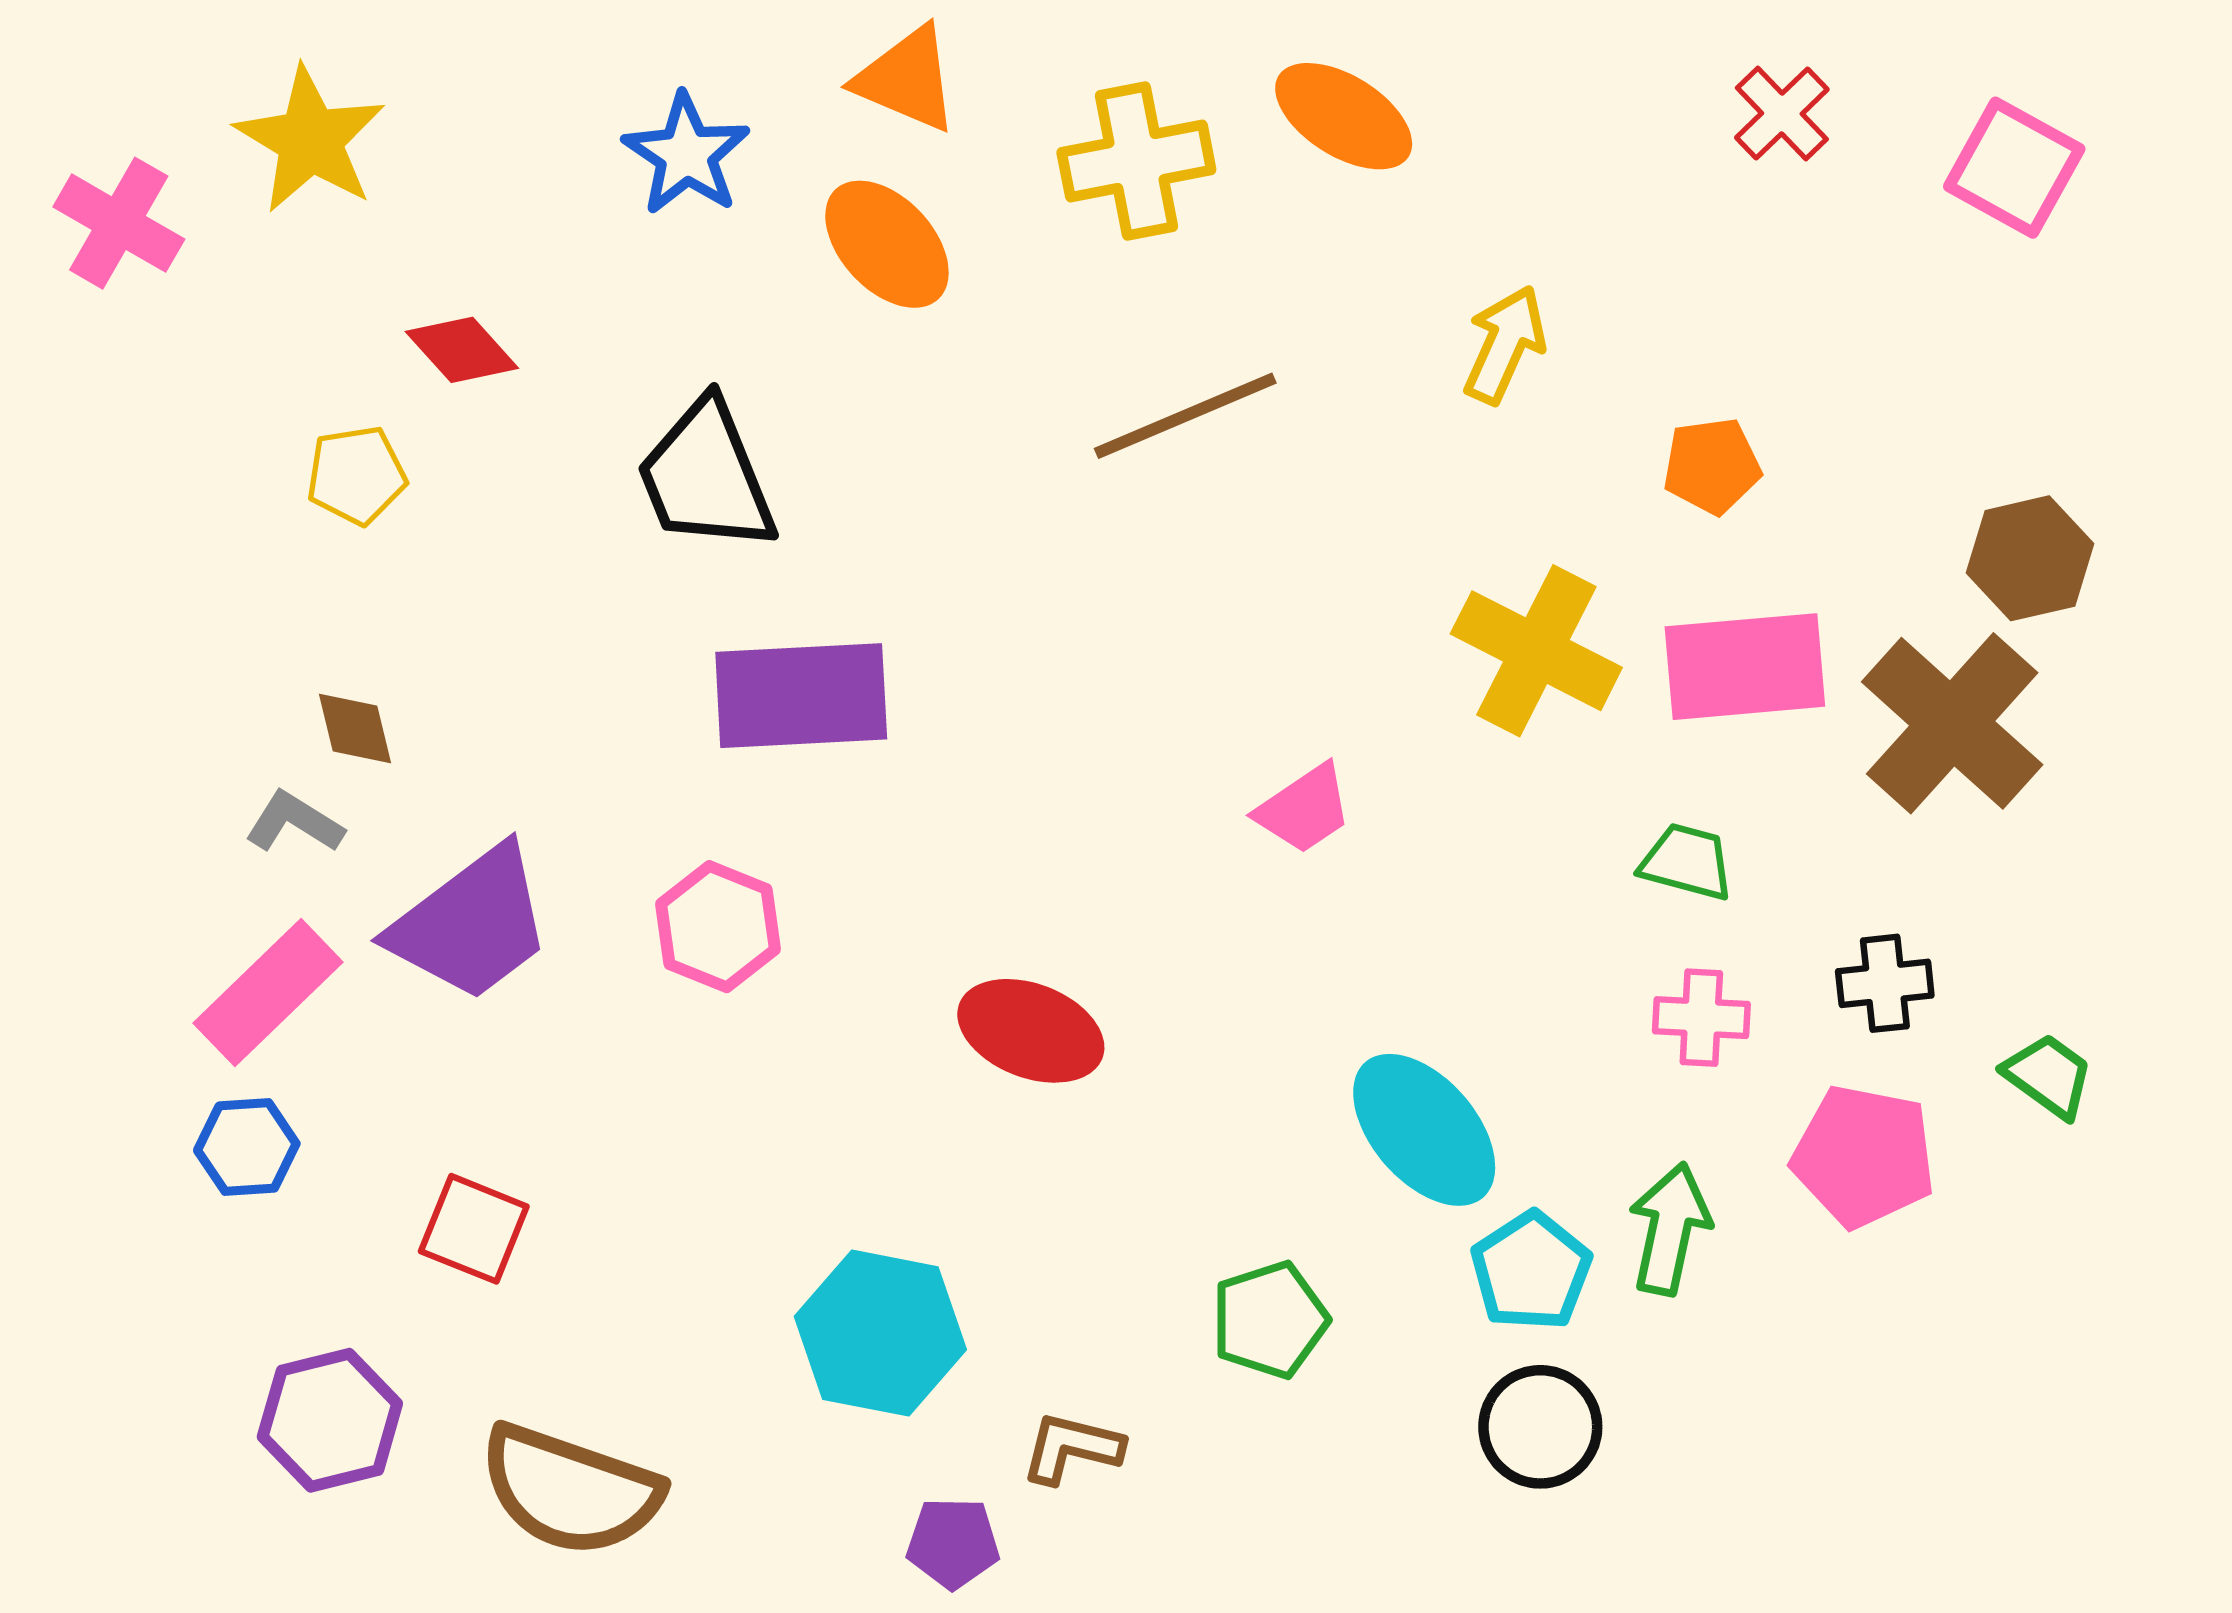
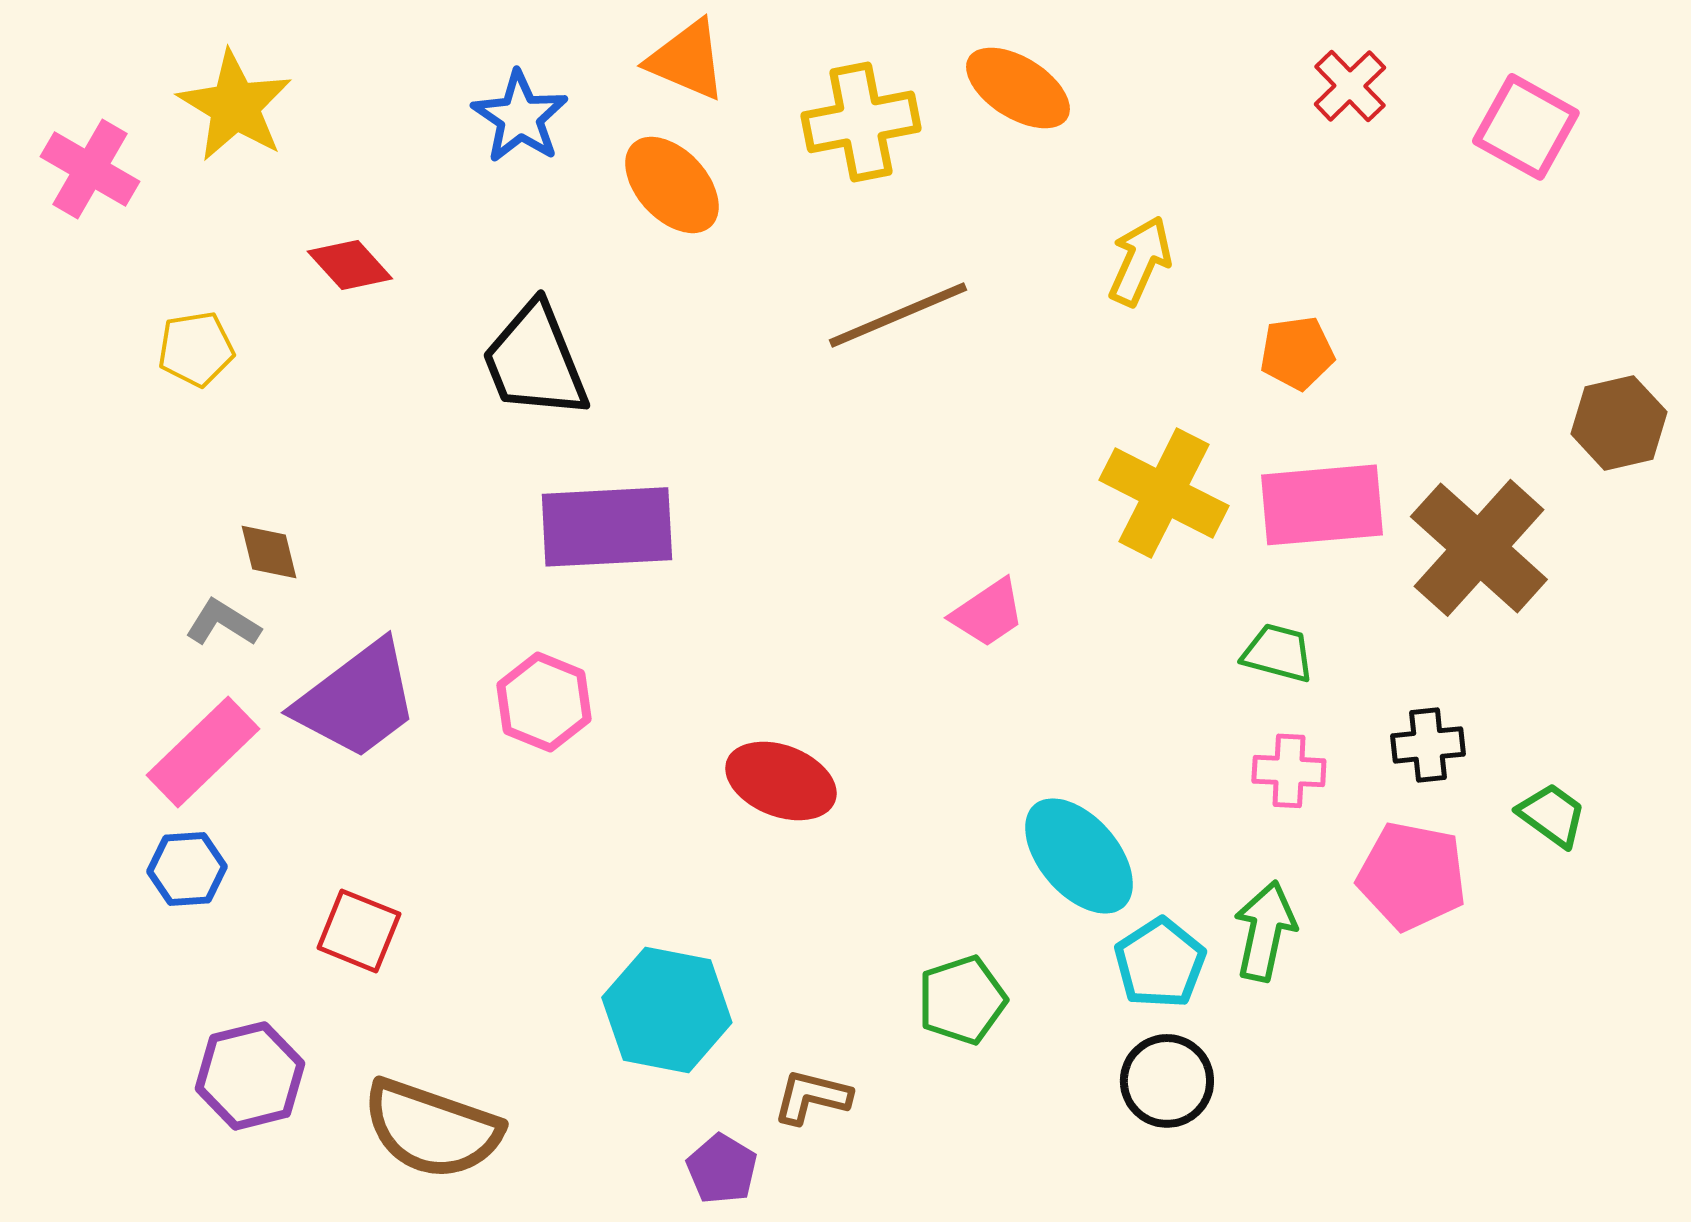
yellow pentagon: (356, 475) -> (196, 349), moved
brown hexagon: (2030, 558) -> (1619, 423), moved
purple pentagon: (953, 1543) -> (722, 1169), turned 30

